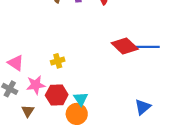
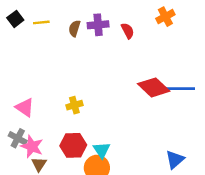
pink star: (36, 85) -> (32, 147), moved, turned 30

